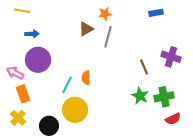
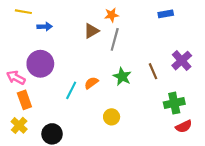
blue arrow: (32, 34) -> (45, 27), moved
purple cross: (171, 57) -> (182, 61), turned 30
orange semicircle: (86, 78) -> (91, 83), turned 56
green star: (140, 96) -> (122, 77), moved
yellow circle: (75, 110) -> (112, 117), moved, size x0.6

